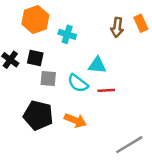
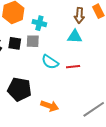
cyan triangle: (97, 65) -> (75, 37), moved
gray square: (48, 78) -> (33, 41), moved
orange arrow: (75, 120) -> (50, 106), moved

